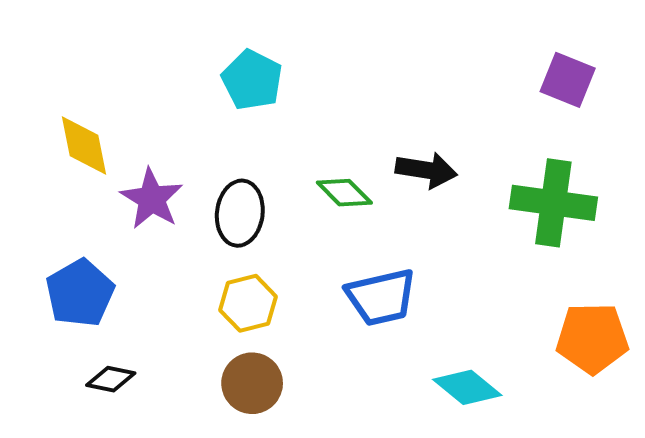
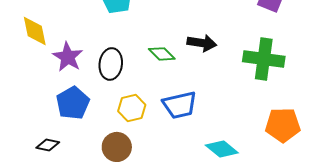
blue pentagon: (80, 293) -> (73, 103), moved
yellow hexagon: (248, 303) -> (132, 108), moved

